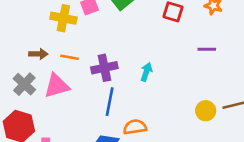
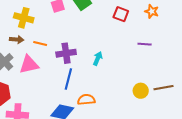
yellow cross: (63, 18) -> (24, 18), moved

